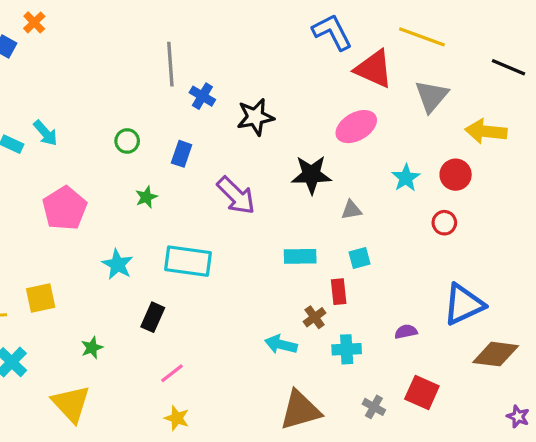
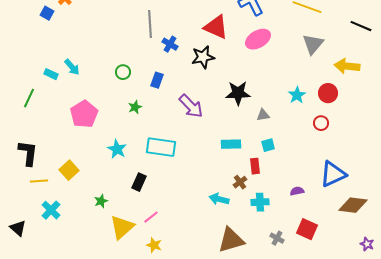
red triangle: (374, 69) -> (216, 27), moved
pink ellipse: (356, 127) -> (258, 39), moved
yellow square: (41, 298) -> (69, 170), turned -30
yellow triangle: (71, 404) -> (122, 227), moved, turned 32

